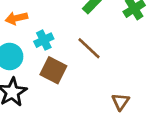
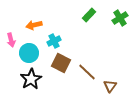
brown line: (89, 48) -> (87, 72), moved

